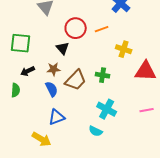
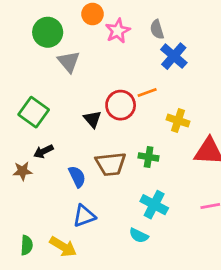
red circle: (76, 28) -> (121, 105), moved
green square: (21, 43) -> (34, 112), turned 30
brown star: (54, 69) -> (22, 171), moved
brown trapezoid: (76, 80) -> (111, 164), turned 40
green semicircle: (16, 90) -> (27, 245), moved

